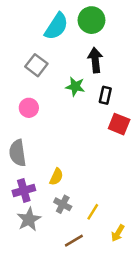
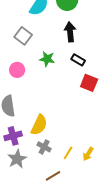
green star: (75, 86) -> (47, 59), moved
black rectangle: (105, 95) -> (78, 60), turned -72
yellow semicircle: (56, 177) -> (39, 125), size x1.5
yellow arrow: (118, 233) -> (88, 154), moved

